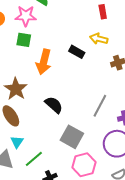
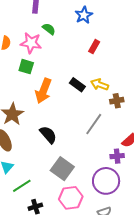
red rectangle: (103, 12) -> (94, 47), moved, turned 32
yellow arrow: (99, 39) -> (100, 84), moved
gray line: (100, 106) -> (94, 124), moved

